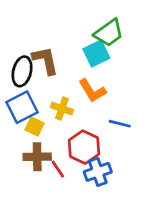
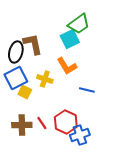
red hexagon: (84, 147) -> (66, 122), moved
brown cross: (37, 157) -> (22, 125), moved
blue cross: (98, 172) -> (80, 135), moved

